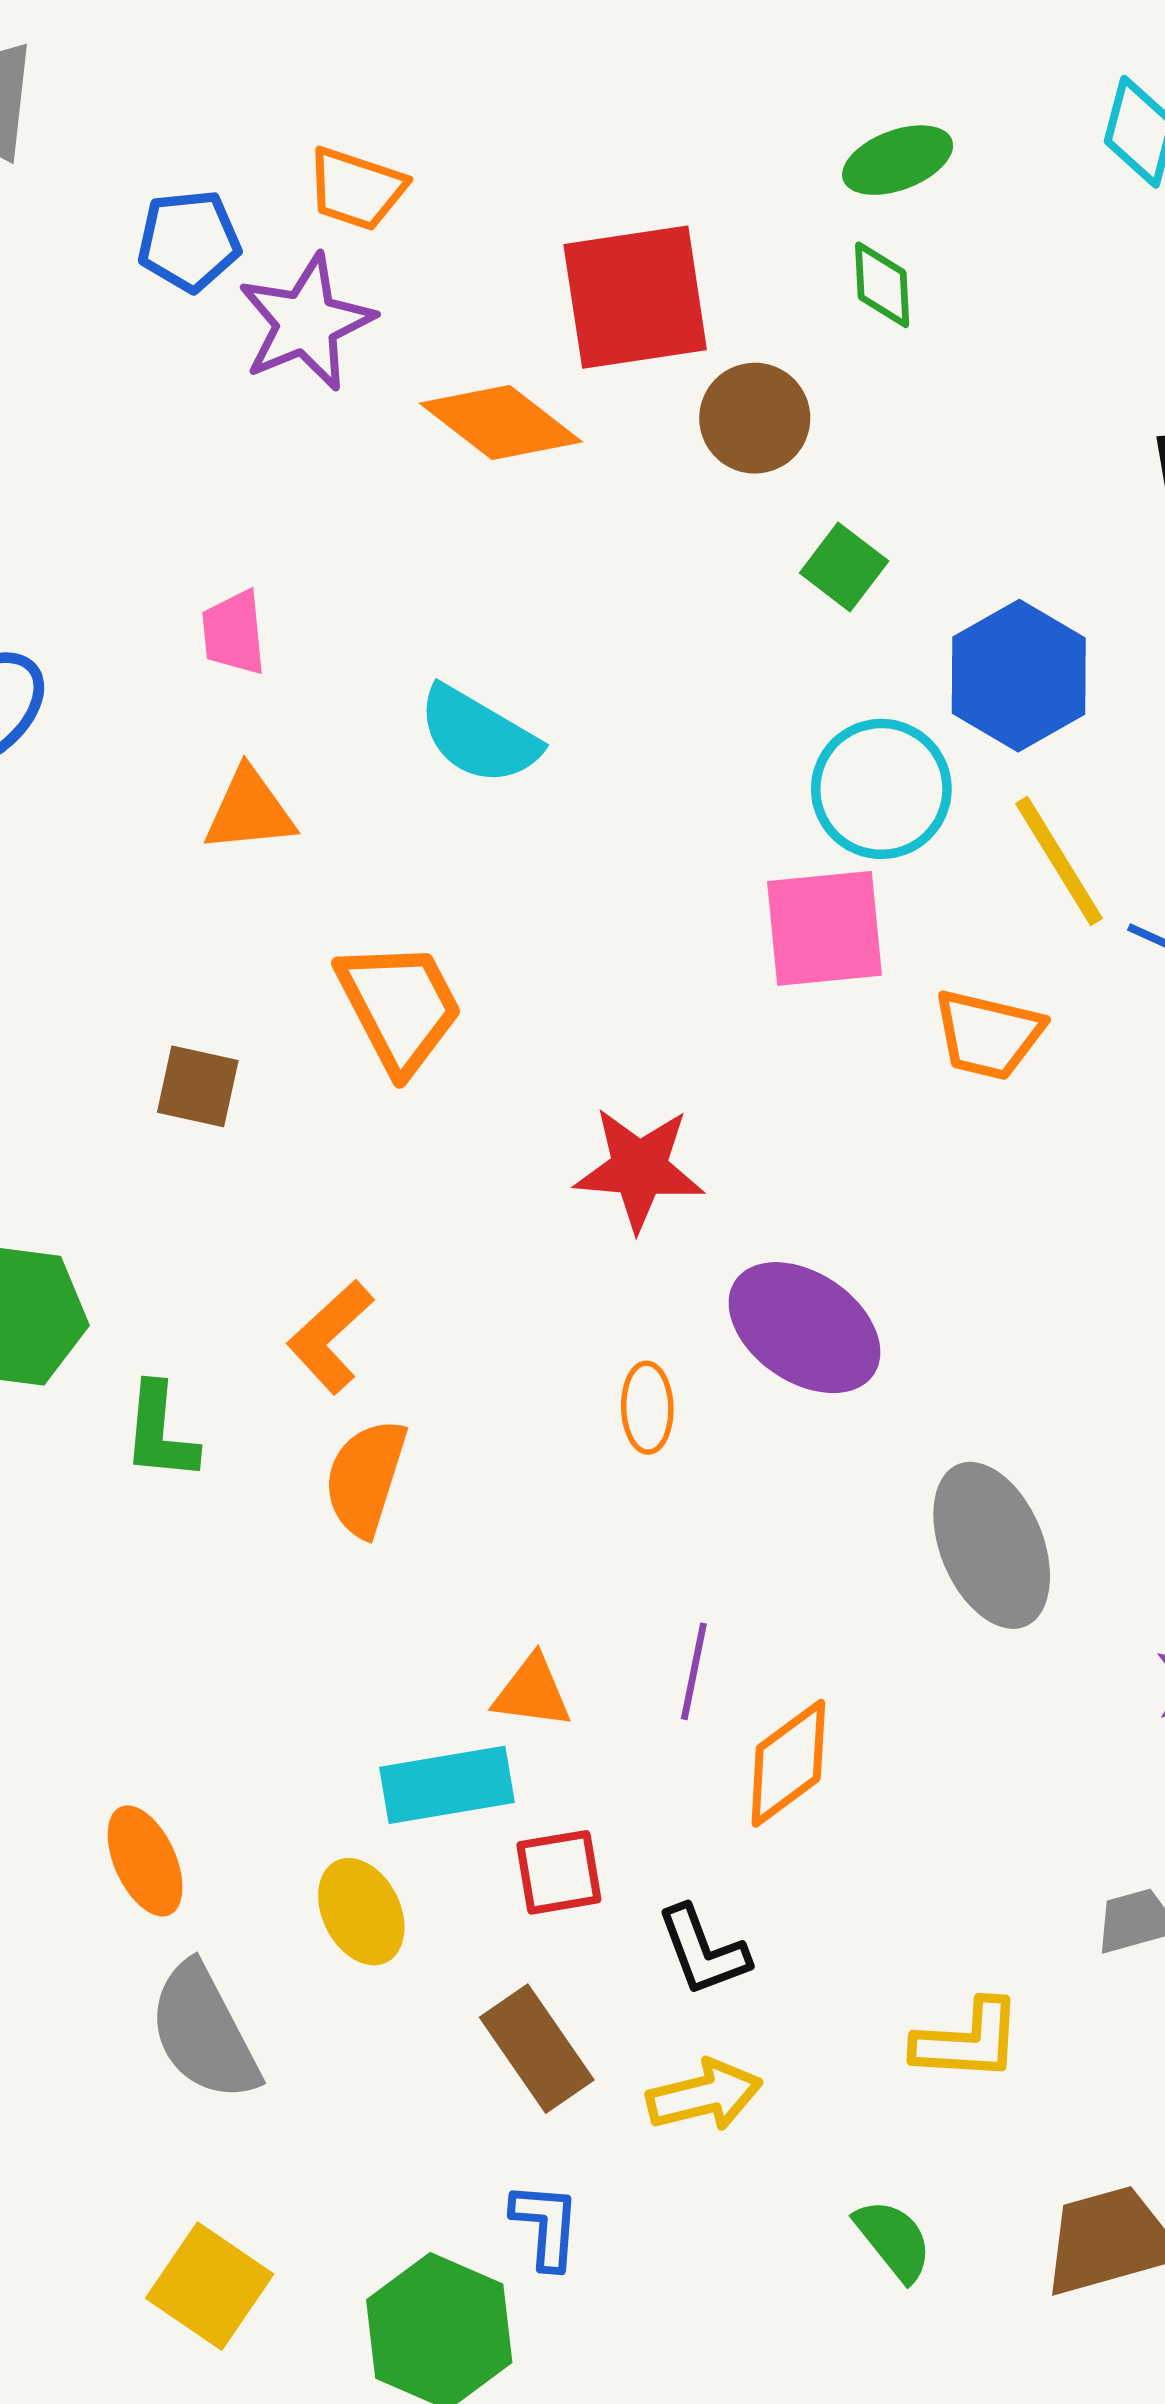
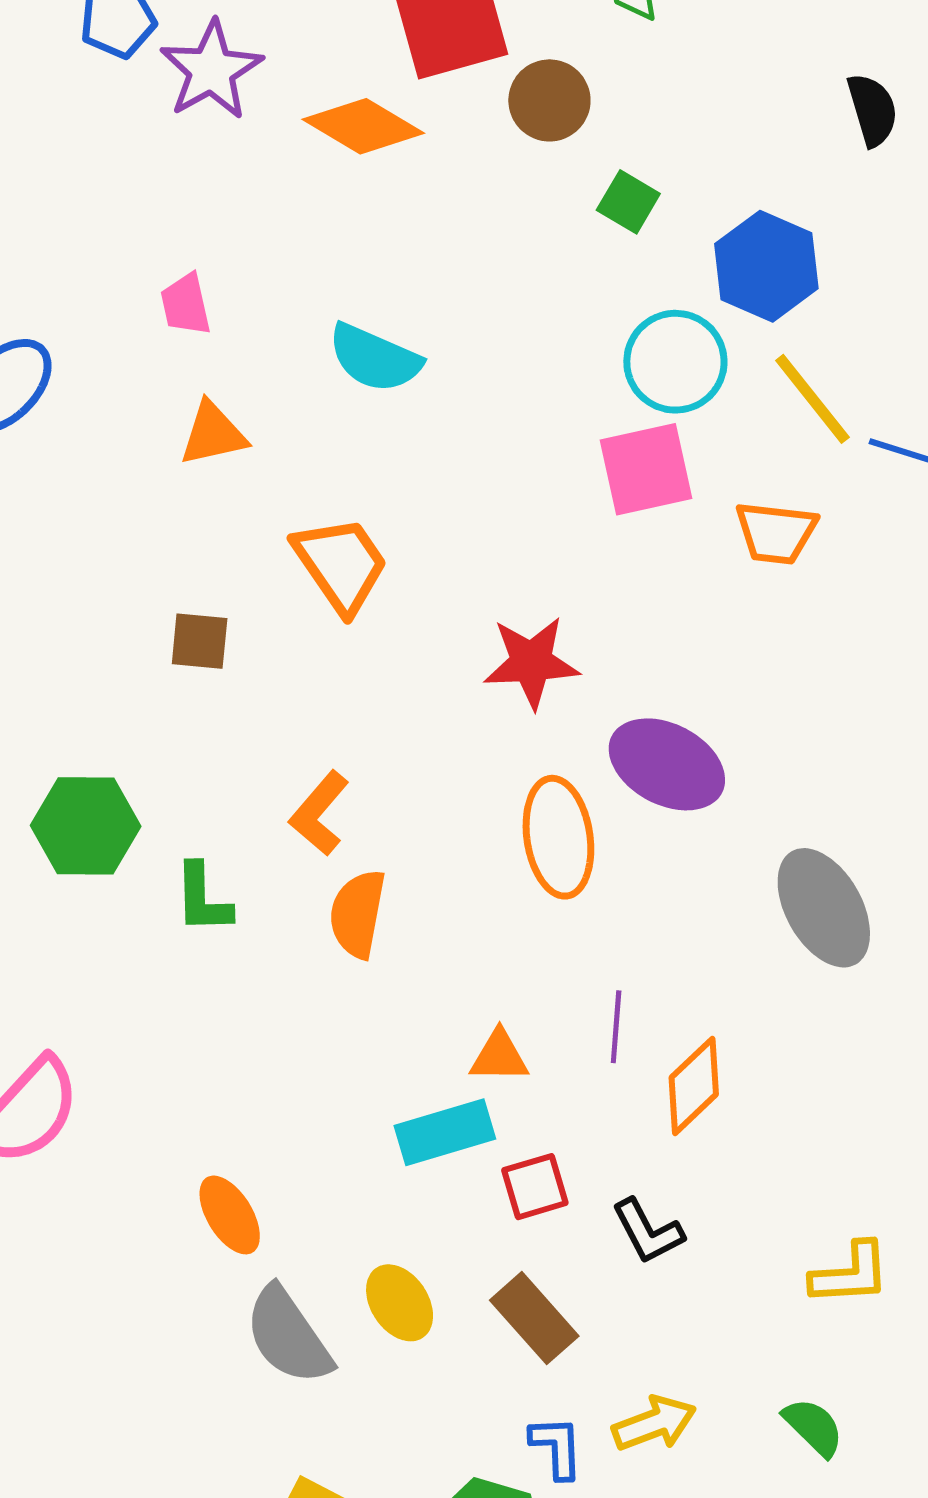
orange ellipse: (647, 1408) -> (558, 837), size x1.8
yellow ellipse: (361, 1912) -> (400, 1303), moved
yellow arrow: (704, 2095) -> (654, 1424), moved

